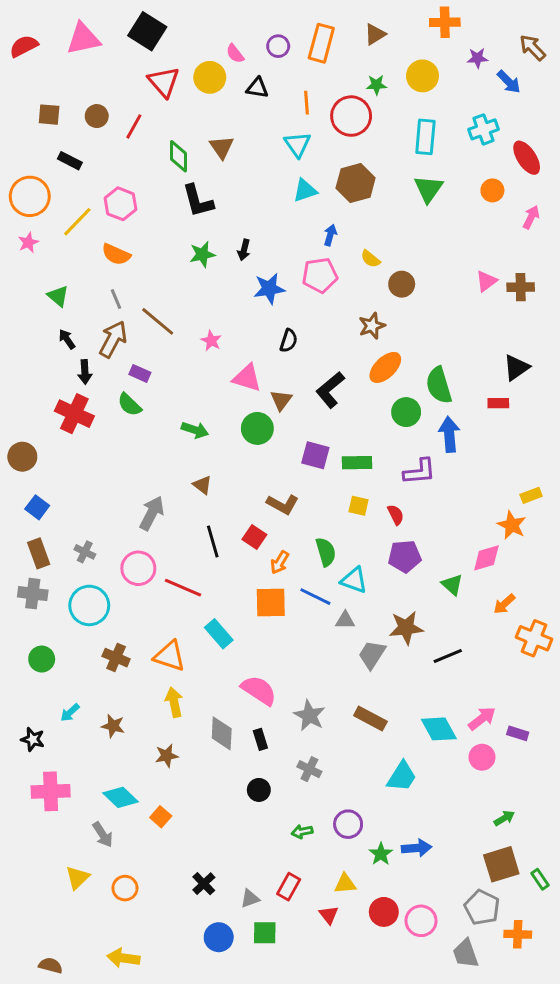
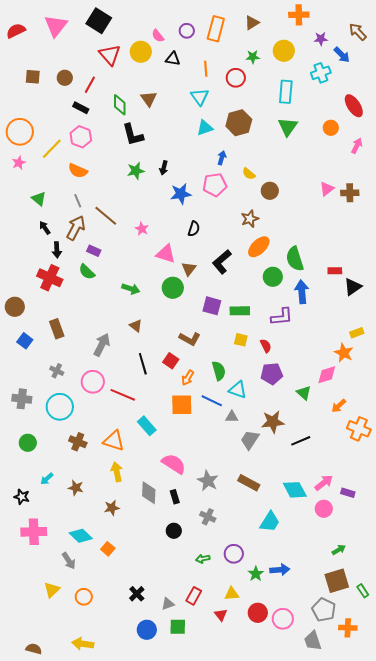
pink triangle: (83, 39) -> (56, 26), turned -40
red circle: (351, 116) -> (236, 78), size x0.7
cyan cross: (483, 129) -> (321, 73), moved
black rectangle: (70, 161) -> (81, 108), moved
black triangle: (516, 367) -> (353, 287), moved
brown rectangle: (39, 553) -> (57, 329), moved

